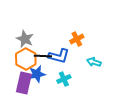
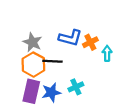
blue L-shape: (59, 56) -> (70, 38), moved
cyan arrow: (94, 62) -> (107, 53), moved, turned 72
blue star: (37, 74) -> (51, 92), moved

